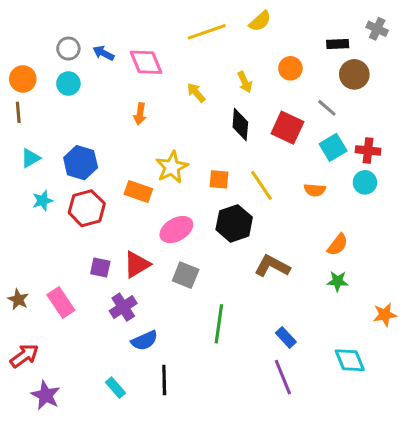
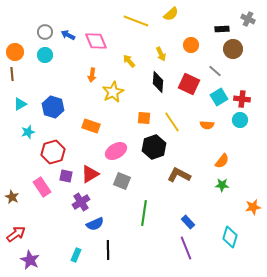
yellow line: (207, 32) -> (136, 21), turned 40
yellow star: (172, 167) -> (113, 92), moved
red hexagon: (87, 208) -> (53, 152), moved
pink rectangle: (61, 303) -> (42, 187), moved
cyan diamond: (350, 360) -> (230, 237), turned 40
cyan rectangle: (116, 388) -> (76, 255), turned 64

